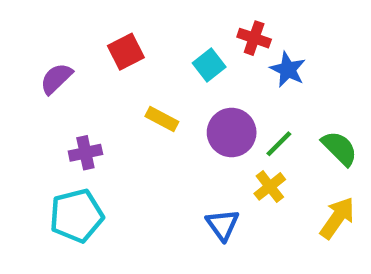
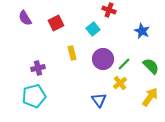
red cross: (254, 38) -> (109, 10), moved
blue star: (288, 70) -> (142, 31), moved
purple semicircle: (56, 79) -> (25, 18), moved, turned -77
yellow rectangle: (162, 119) -> (72, 53), turned 48

